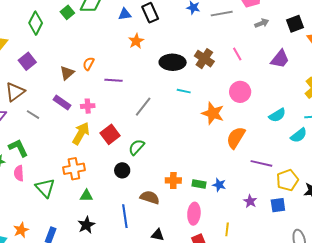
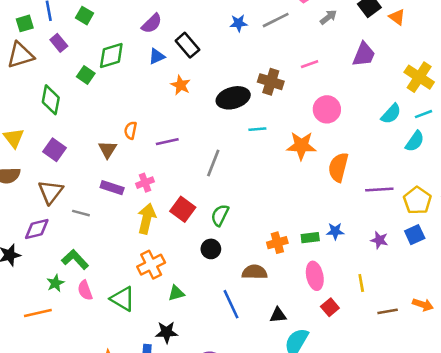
pink line: (237, 54) -> (310, 64), turned -64
cyan semicircle: (277, 115) -> (391, 114), moved
black star: (86, 225) -> (167, 332), moved, turned -30

